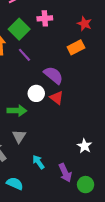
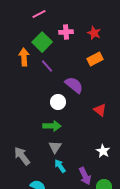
red star: (84, 24) -> (94, 33), moved
red triangle: (57, 98) -> (100, 110), moved
green arrow: (17, 111) -> (52, 126), moved
gray triangle: (19, 136) -> (55, 147), moved

